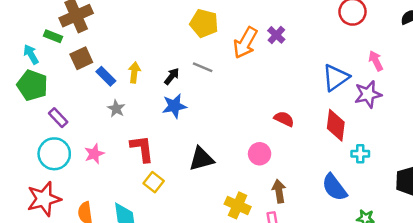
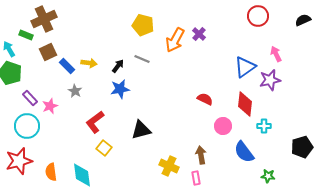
yellow arrow: (134, 72) -> (89, 63), turned 91
red L-shape: (142, 149) -> (95, 122), turned -120
pink star: (94, 154) -> (50, 106), moved
pink circle: (260, 154) -> (223, 126), moved

